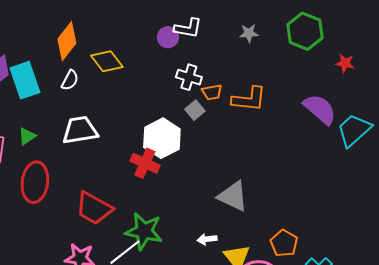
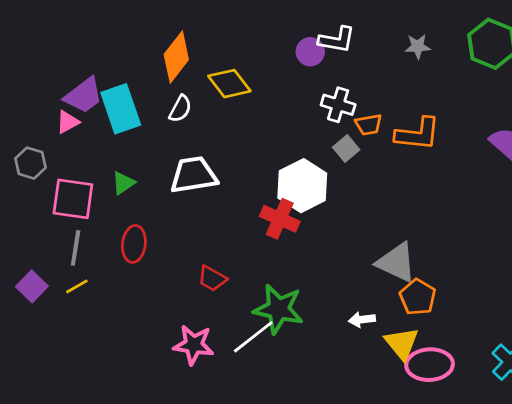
red ellipse: (35, 182) -> (134, 244), size x0.7
red trapezoid: (94, 208) -> (212, 278), size x0.6
orange pentagon: (284, 243) -> (418, 297), moved

